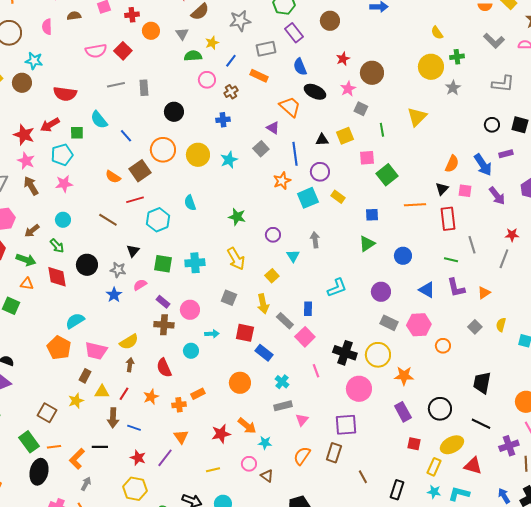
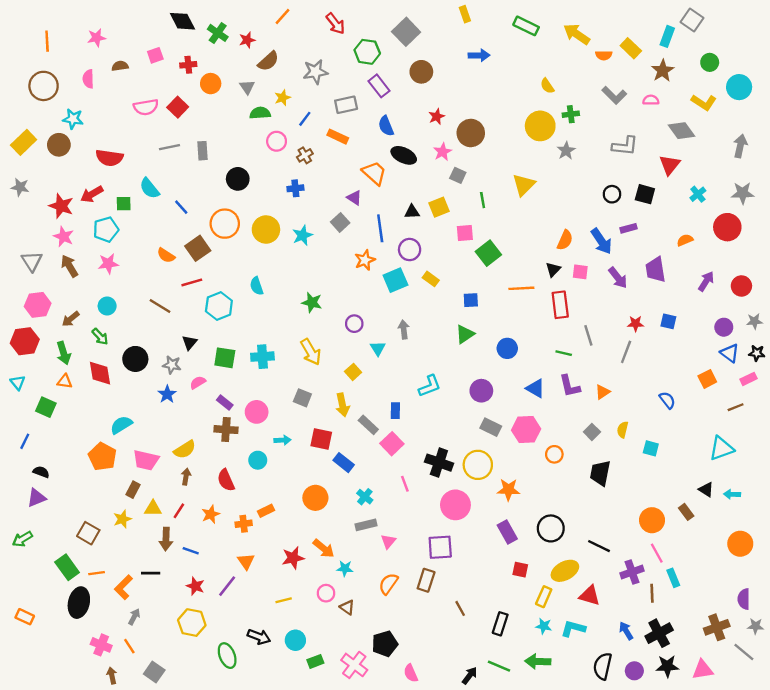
green arrow: (26, 260) -> (64, 353), turned 54
black trapezoid: (482, 383) -> (600, 473), moved

